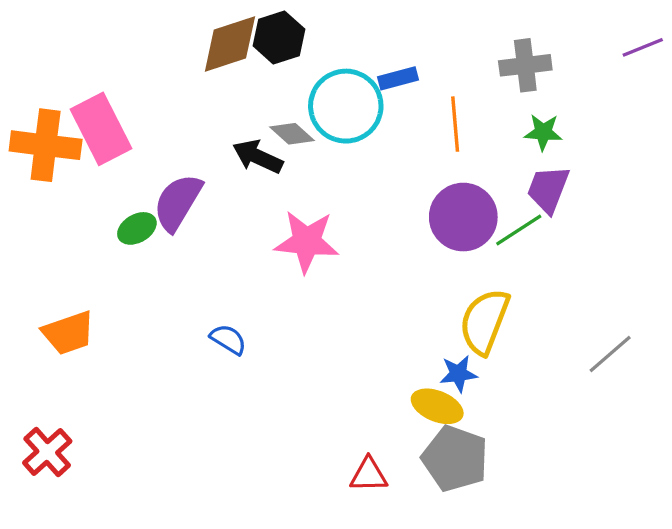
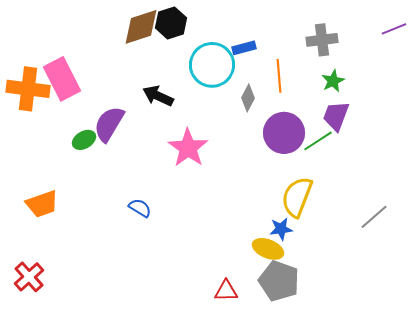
green star: (543, 132) -> (333, 81), turned -30
gray diamond: (292, 134) -> (248, 98), moved, turned 76
pink star: (307, 241) -> (188, 148), turned 30

